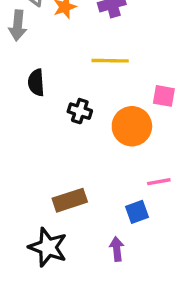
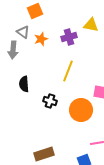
yellow line: (110, 61) -> (68, 71), turned -70

